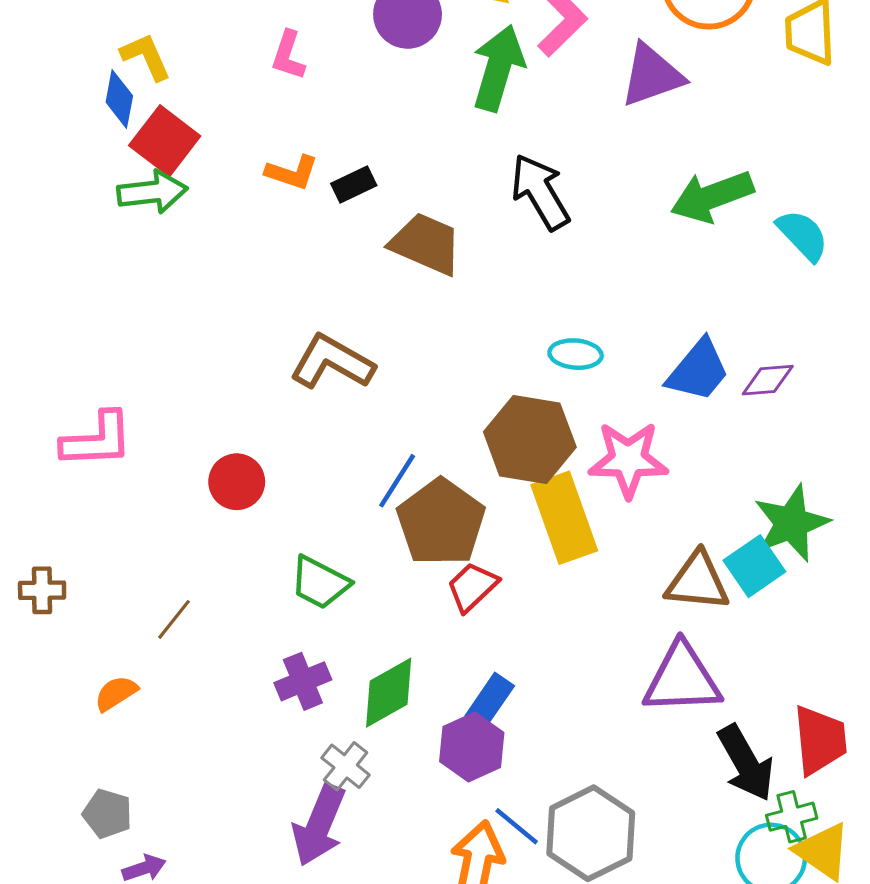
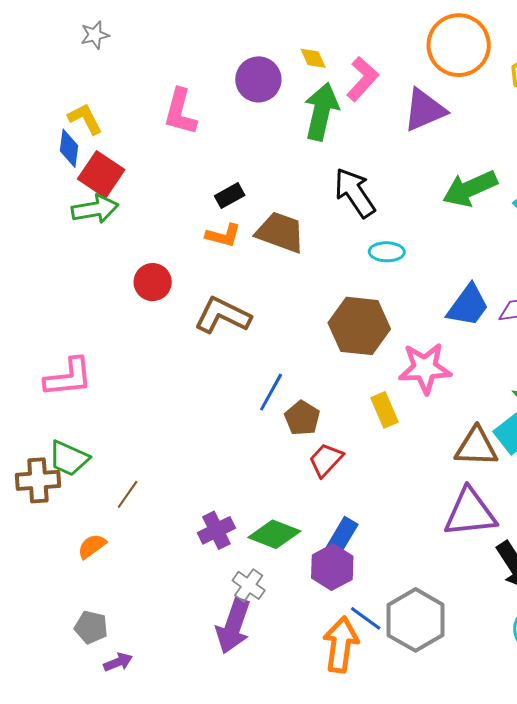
pink L-shape: (288, 55) -> (180, 112), size x1.4
orange L-shape: (292, 173) -> (223, 235), moved
cyan ellipse: (576, 354) -> (387, 252), moved
brown hexagon: (530, 440) -> (359, 326), moved
red circle: (237, 482) -> (153, 282), moved
yellow rectangle: (564, 518) -> (385, 410), size x0.6
brown pentagon: (441, 522) -> (302, 418), size x0.6
green trapezoid: (320, 583) -> (69, 458), moved
brown cross: (42, 590) -> (38, 480), size x1.4
green diamond: (389, 693) -> (274, 534), turned 54

